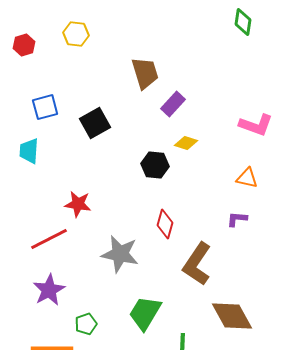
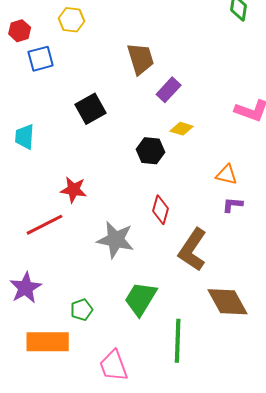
blue square: (45, 107) -> (41, 59), moved
orange triangle: (247, 178) -> (227, 175), moved
purple star: (49, 290) -> (26, 288), moved

